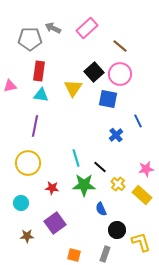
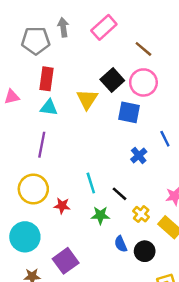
gray arrow: (53, 28) -> (63, 27), turned 56
green star: (84, 185) -> (100, 215), size x0.7
red star: (52, 188) -> (62, 206), moved
cyan circle: (21, 203) -> (25, 237), size x1.6
black circle: (117, 230) -> (145, 251), moved

